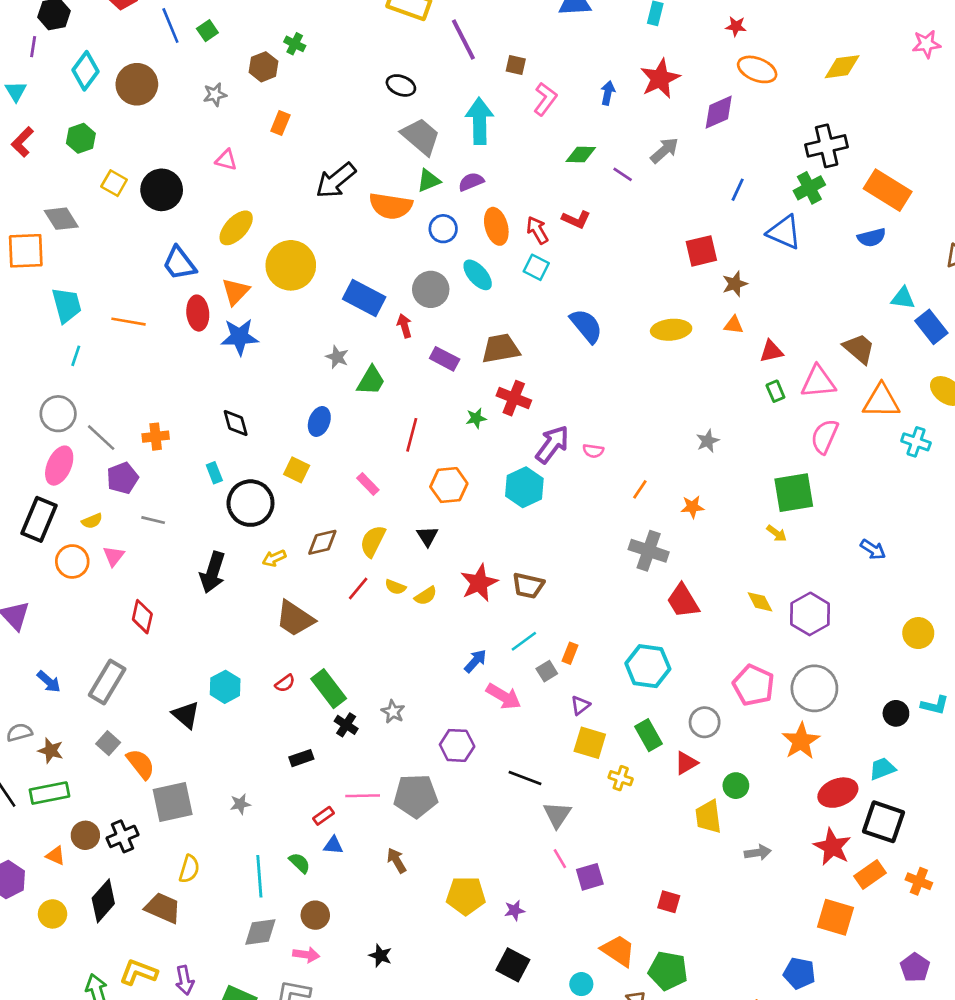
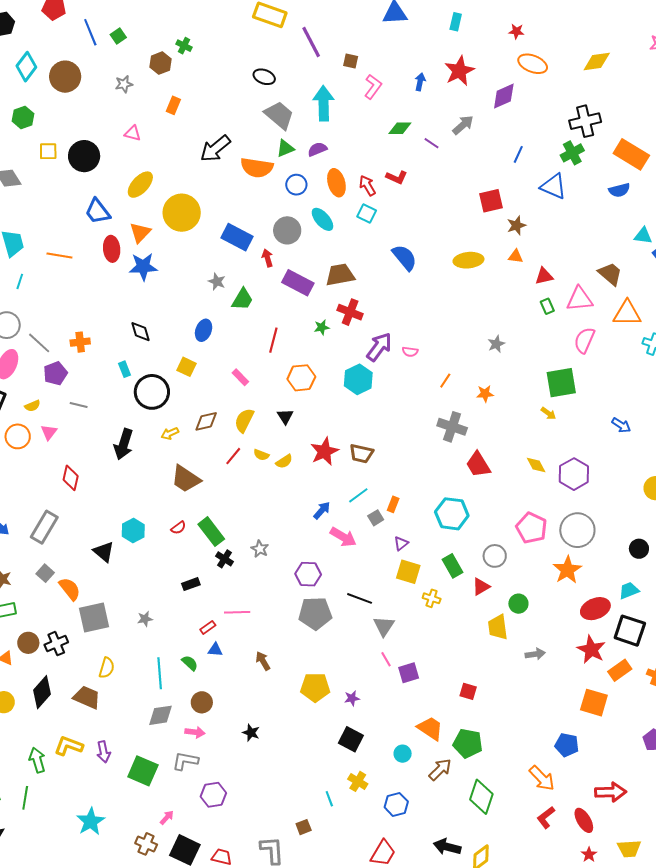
yellow square: (114, 183) -> (48, 151), turned -30
purple rectangle: (445, 359) -> (298, 283), size x1.4
gray pentagon: (416, 796) -> (315, 613), moved

